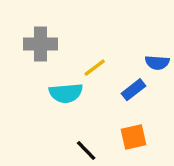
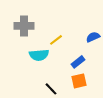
blue semicircle: (157, 63) -> (93, 37), turned 152
blue rectangle: (134, 90) -> (78, 62), moved

